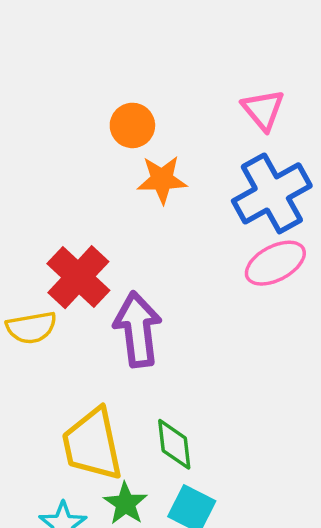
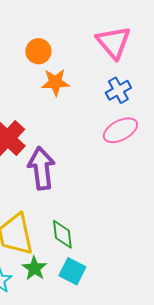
pink triangle: (263, 110) -> (113, 42), size x1.4
blue cross: (272, 193) -> (118, 90), size x0.6

